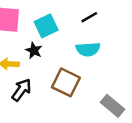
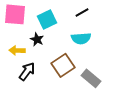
brown square: (66, 82) -> (63, 65), turned 30
gray rectangle: (113, 106) -> (91, 78), moved

